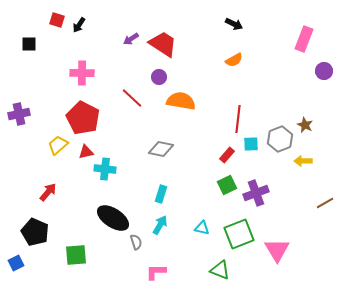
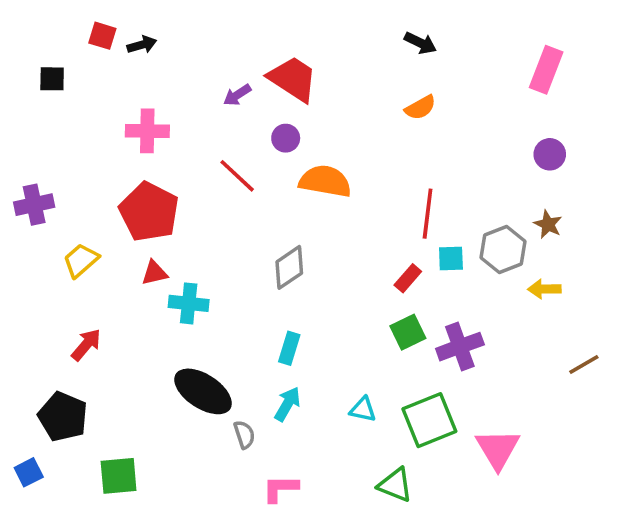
black arrow: (79, 25) -> (142, 45), turned -140
purple arrow: (131, 39) -> (237, 95), moved
purple circle: (324, 71) -> (550, 154), moved
yellow trapezoid: (58, 145) -> (81, 260), moved
gray diamond: (161, 149) -> (289, 267), turned -45
green square: (76, 255) -> (119, 476), moved

